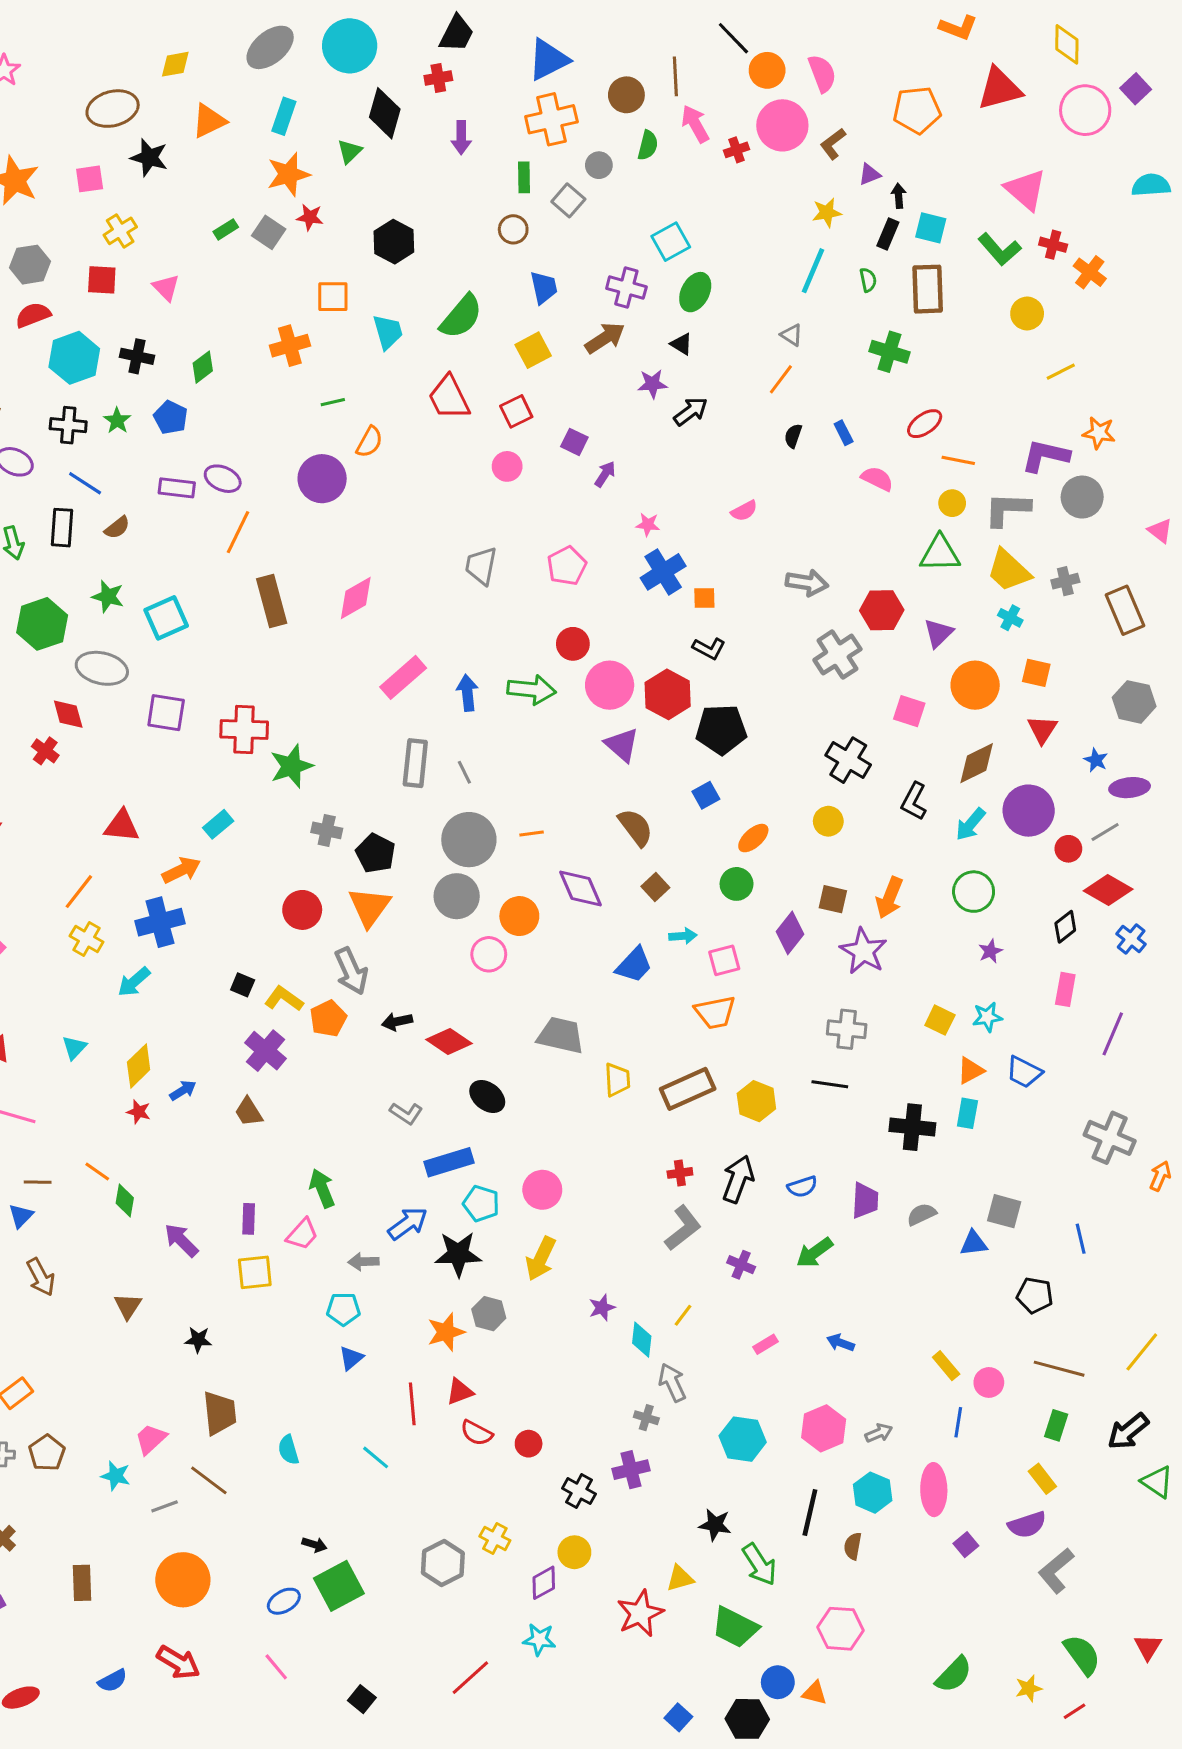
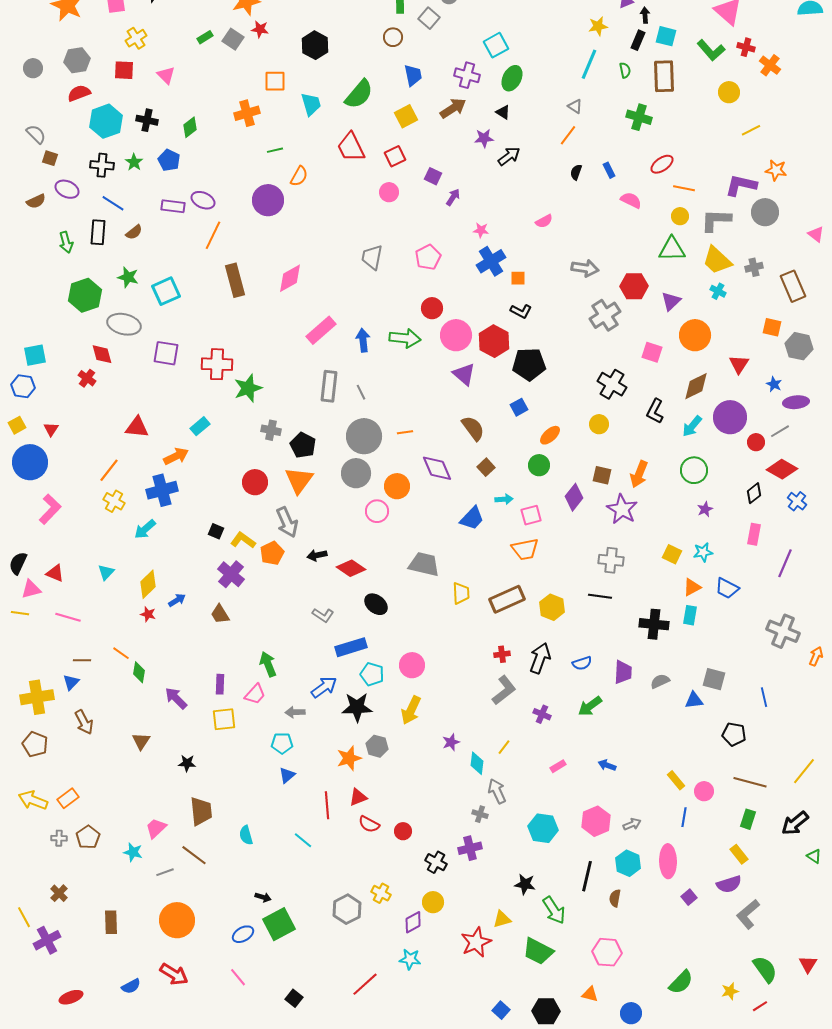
orange square: (1036, 673) -> (772, 327), moved
green triangle: (1157, 1482) -> (814, 856), size x0.7
blue circle: (778, 1682) -> (631, 1013), moved

